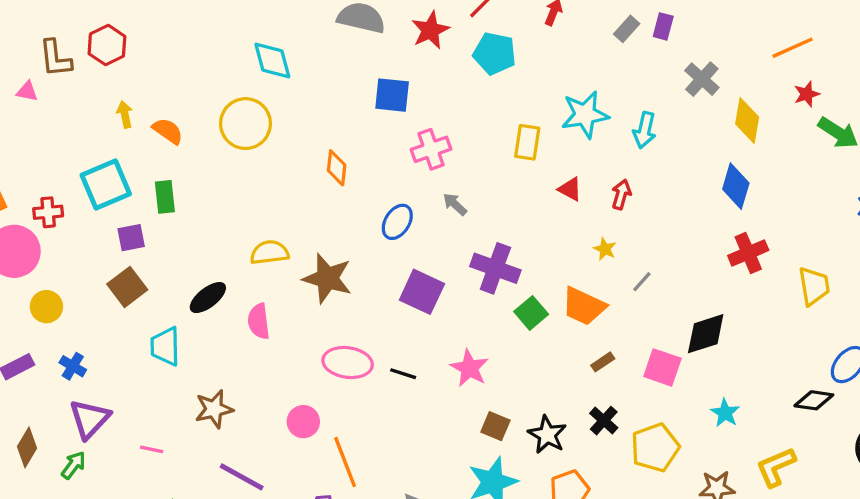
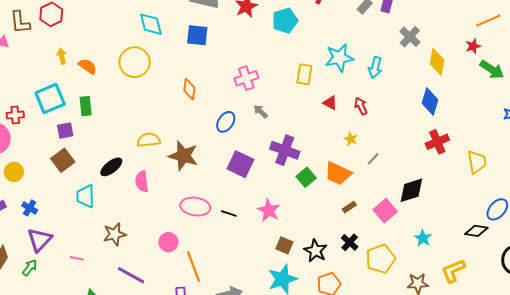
orange line: (793, 48) -> (488, 21), moved
cyan pentagon: (495, 53) -> (285, 21), turned -30
blue square: (392, 95) -> (197, 35), moved
red arrow: (621, 194) -> (361, 106), turned -42
pink square: (662, 367) -> (385, 211), turned 30

